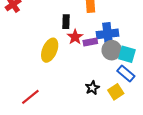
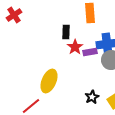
yellow ellipse: (50, 50) -> (49, 81), moved

